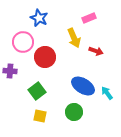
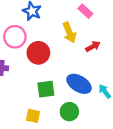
pink rectangle: (89, 18) -> (85, 11), turned 64
red arrow: (96, 51) -> (93, 46), turned -48
green square: (37, 91) -> (46, 89), moved, turned 30

